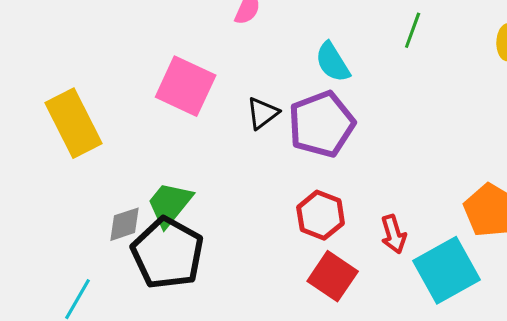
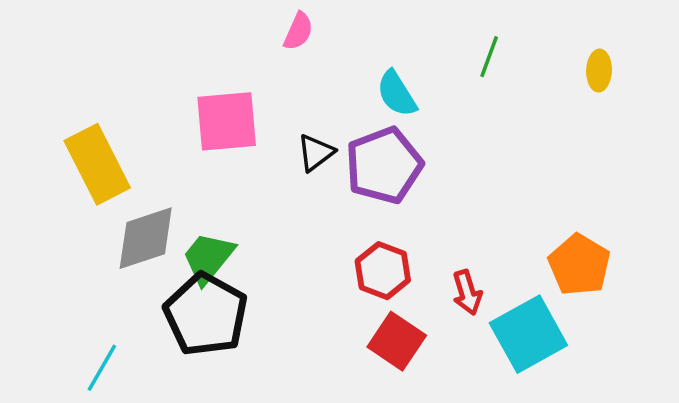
pink square: (186, 86) -> (227, 121), turned -30
gray diamond: (125, 224) -> (146, 238), moved, size x1.6

